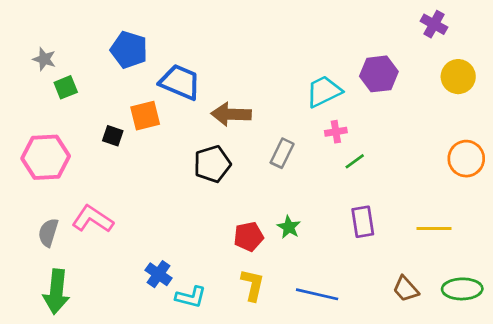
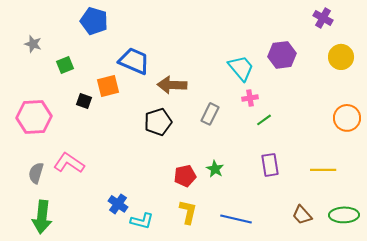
blue pentagon: (129, 50) -> (94, 21), moved
green square: (66, 87) -> (65, 65), moved
cyan trapezoid: (324, 91) -> (241, 68), turned 76

